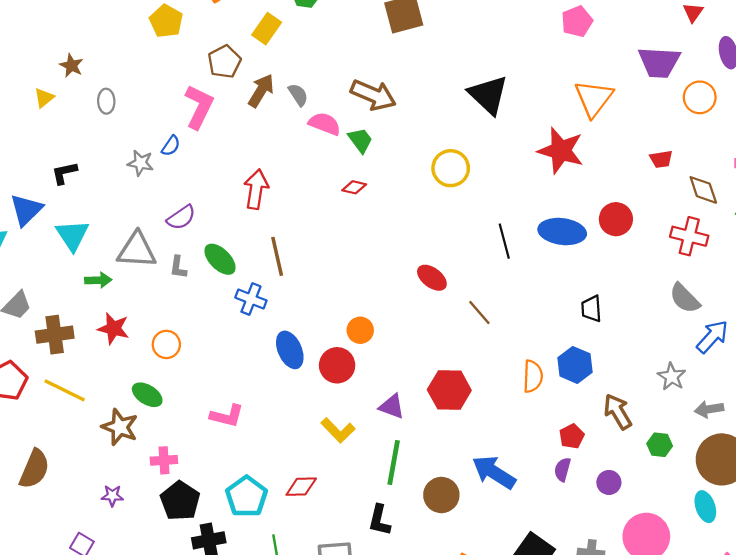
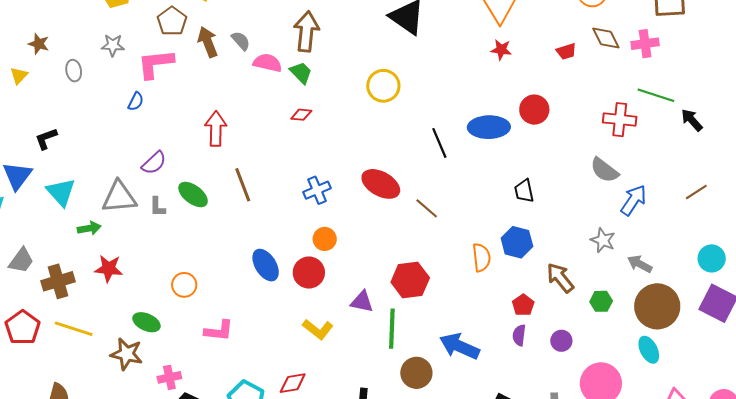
brown arrow: (261, 91) -> (208, 42), turned -44
brown arrow: (373, 95) -> (306, 31), turned -99
pink L-shape: (199, 107) -> (155, 64), turned -114
red star: (561, 151) -> (501, 50), moved, size x0.5
gray star: (141, 163) -> (113, 45), moved
brown diamond: (703, 190) -> (606, 38), moved
red cross: (689, 236) -> (620, 120), moved
red ellipse: (432, 278) -> (381, 184), size x1.4
blue cross: (251, 299) -> (317, 190), moved, turned -36
orange circle: (166, 344) -> (184, 285), moved
gray arrow: (709, 409) -> (640, 264), turned 45
green line: (394, 463) -> (392, 329), moved

